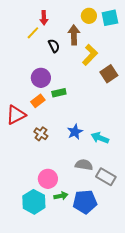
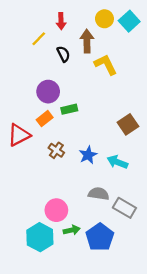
red arrow: (44, 18) -> (61, 21), moved
cyan square: (110, 18) -> (129, 21), turned -30
yellow L-shape: (90, 55) -> (106, 65), turned -70
brown square: (109, 74) -> (128, 124), moved
brown cross: (41, 134) -> (56, 150), moved
blue pentagon: (85, 202) -> (100, 237), turned -30

